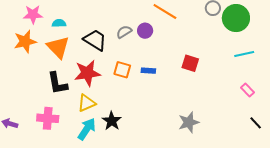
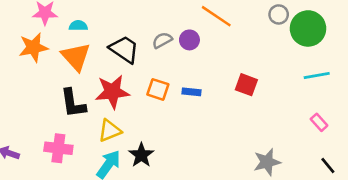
gray star: (189, 122) -> (267, 162), moved

